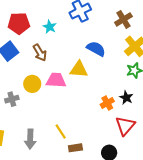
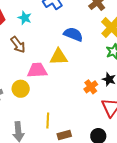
yellow circle: (32, 84) -> (21, 89), moved
yellow line: (61, 131) -> (48, 121), turned 42

